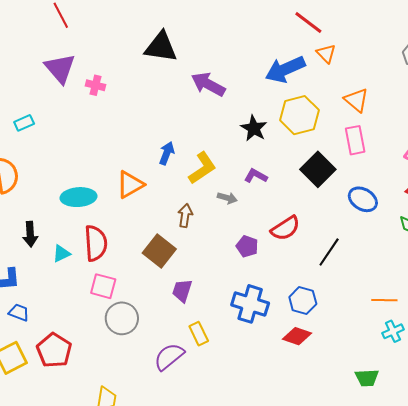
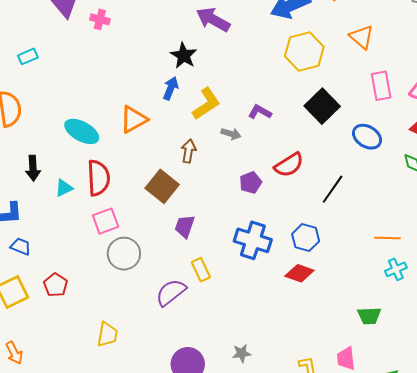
black star: (254, 128) -> (184, 55), moved
pink rectangle: (355, 140) -> (381, 86), moved
cyan ellipse: (78, 197) -> (82, 131), turned 32
purple pentagon: (247, 246) -> (250, 183), turned 30
pink square: (103, 286) -> (106, 221), turned -36
red pentagon: (54, 350) -> (56, 285), size x0.7

